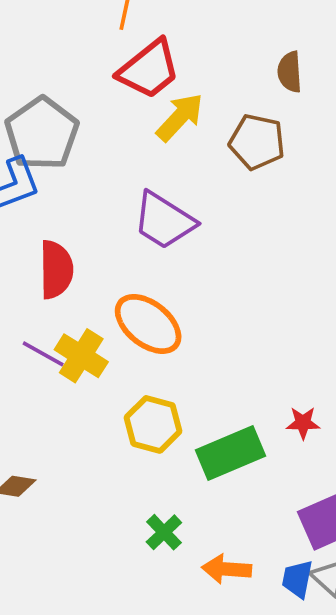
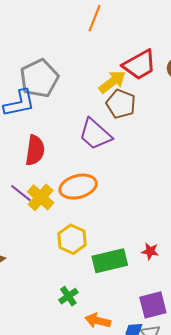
red trapezoid: (149, 69) -> (139, 65), moved
brown pentagon: (257, 142) -> (121, 104), moved
orange ellipse: (148, 324) -> (78, 187), turned -63

